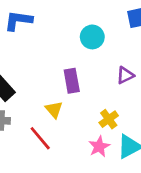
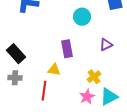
yellow triangle: (54, 110) -> (54, 70), turned -40
red line: (40, 138) -> (44, 91), turned 48

